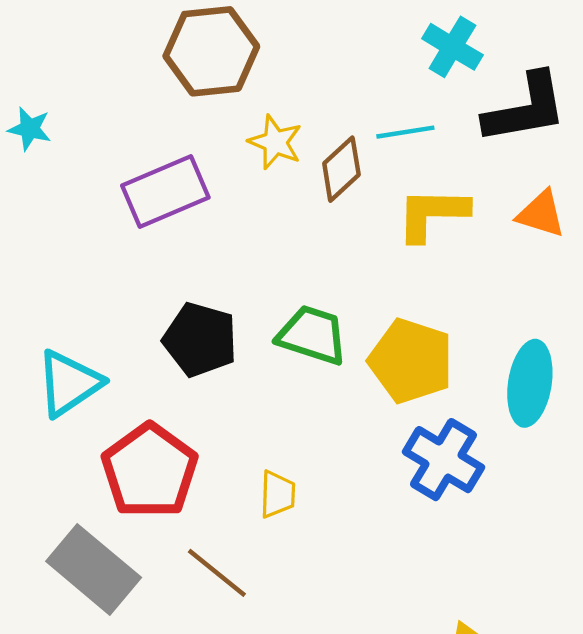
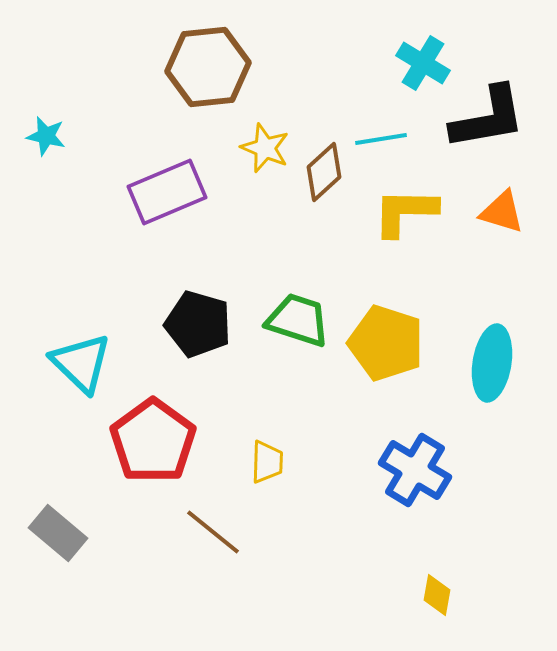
cyan triangle: (69, 383) -> (81, 363), turned -42
blue cross: (443, 460) -> (415, 470), moved
gray rectangle: (94, 569) -> (58, 533), moved, size x0.7

